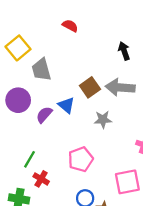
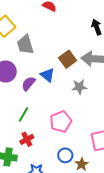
green line: (30, 159) -> (23, 115), moved
red cross: (41, 179) -> (27, 139), turned 32

